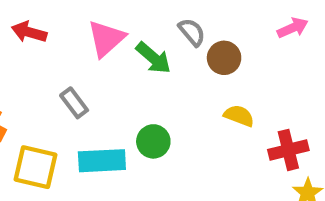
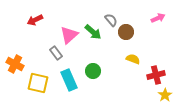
red arrow: (29, 32) -> (35, 20), turned -42
pink triangle: (106, 39) -> (69, 35), moved
cyan rectangle: (102, 161) -> (69, 80), turned 70

